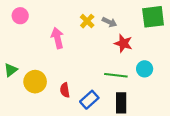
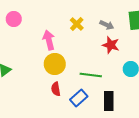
gray arrow: (109, 22) -> (107, 25), moved
green line: (116, 75) -> (91, 75), moved
yellow circle: (35, 82) -> (55, 64), moved

